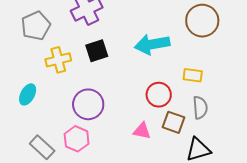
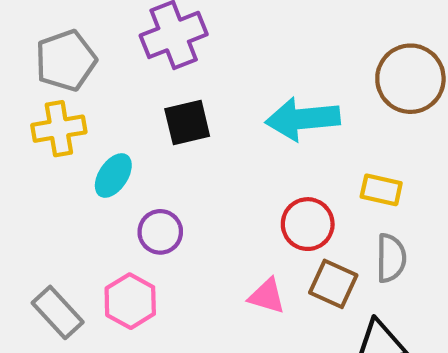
yellow cross: (58, 60) -> (59, 129), moved
cyan ellipse: (28, 94) -> (113, 175), moved
purple circle: (88, 104) -> (160, 232), size x0.7

